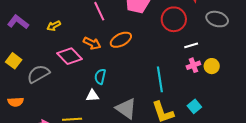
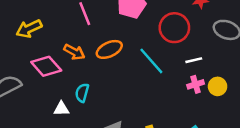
yellow arrow: (54, 26) -> (29, 29), size x1.5
cyan line: (160, 79) -> (151, 61), moved, turned -35
white triangle: (92, 96) -> (61, 109), moved

